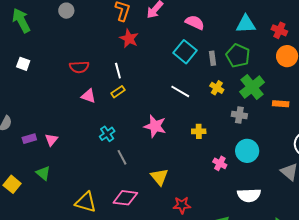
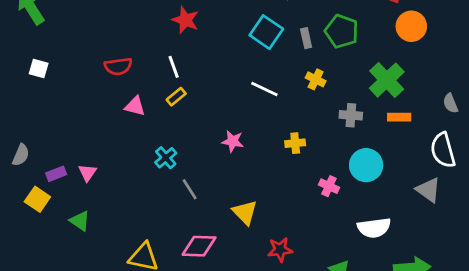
green cross: (252, 87) -> (387, 80), moved
orange rectangle: (281, 104) -> (399, 117), moved
pink star: (155, 126) -> (233, 141), size x0.7
yellow square: (12, 184) -> (37, 199), moved

